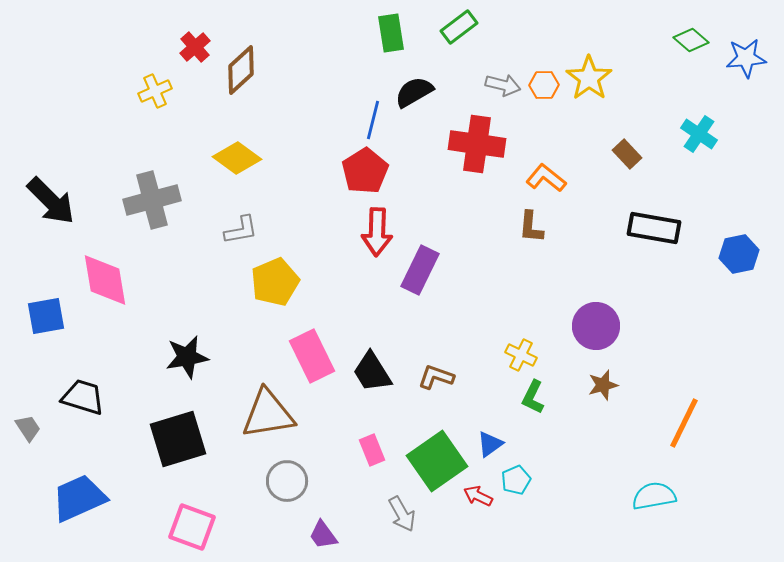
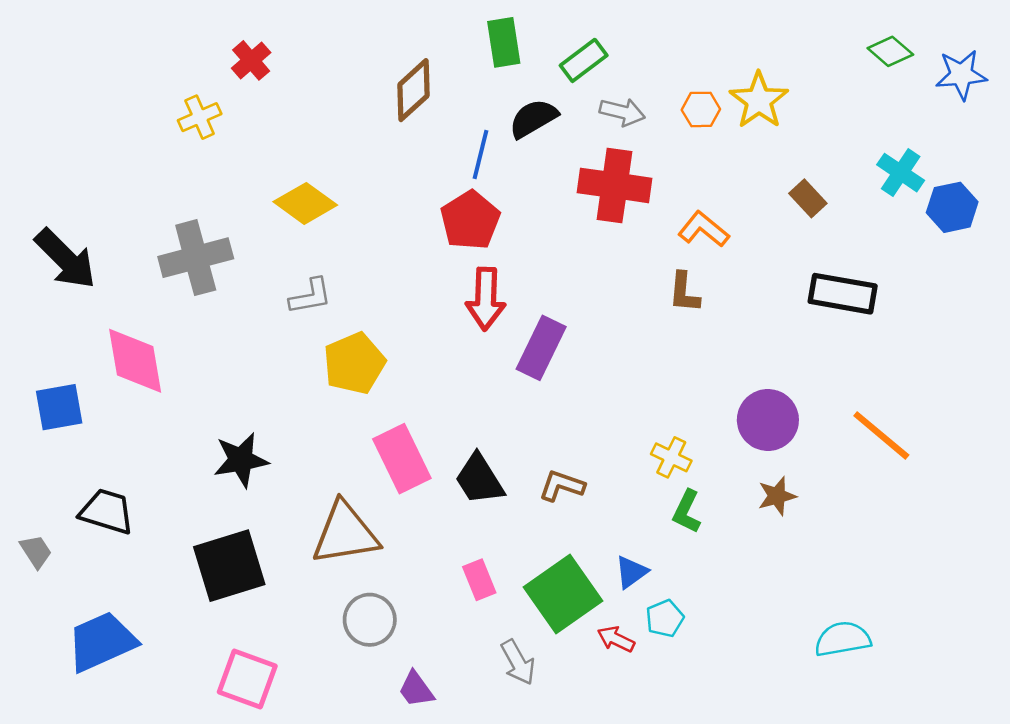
green rectangle: (459, 27) -> (584, 60), moved
brown diamond: (241, 70) -> (414, 90), moved
gray arrow: (503, 85) -> (622, 112), moved
blue hexagon: (739, 254) -> (952, 207), moved
orange line: (684, 423) -> (881, 435), moved, turned -76

